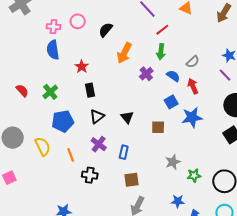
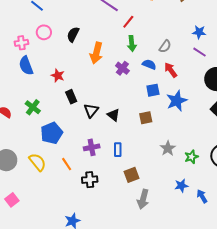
blue square: (171, 102) -> (153, 90), turned 32
black triangle: (97, 117) -> (91, 110), moved
purple cross: (99, 144) -> (92, 147), turned -35

